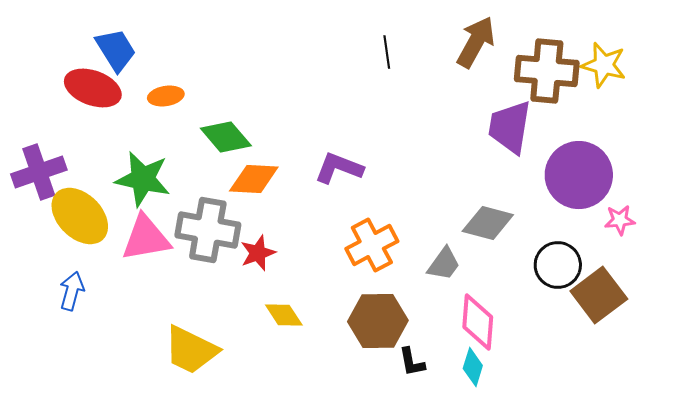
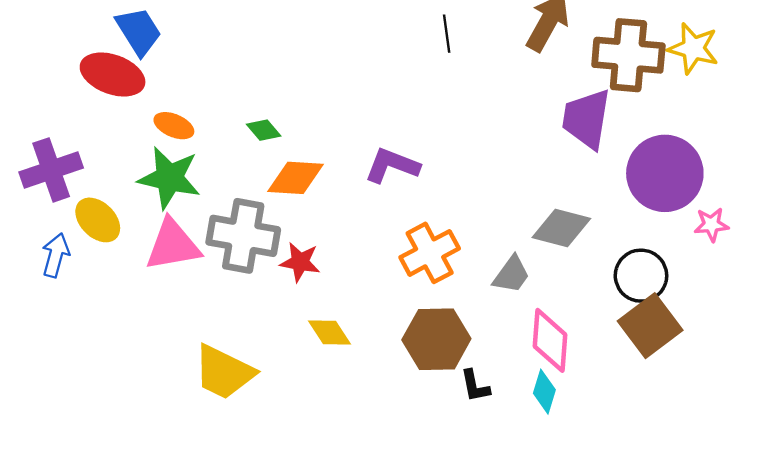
orange ellipse: (166, 96) -> (174, 126), moved, turned 32
green diamond: (226, 137) -> (264, 130), size x0.6
yellow ellipse: (80, 216) -> (98, 220), size x0.7
red star: (258, 253) -> (300, 262), turned 30
blue arrow: (72, 291) -> (56, 255), moved
brown square: (599, 295) -> (650, 326), moved

